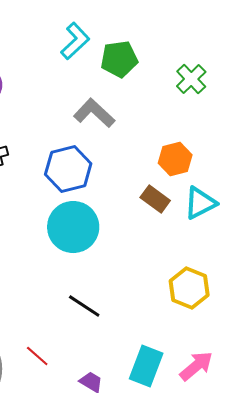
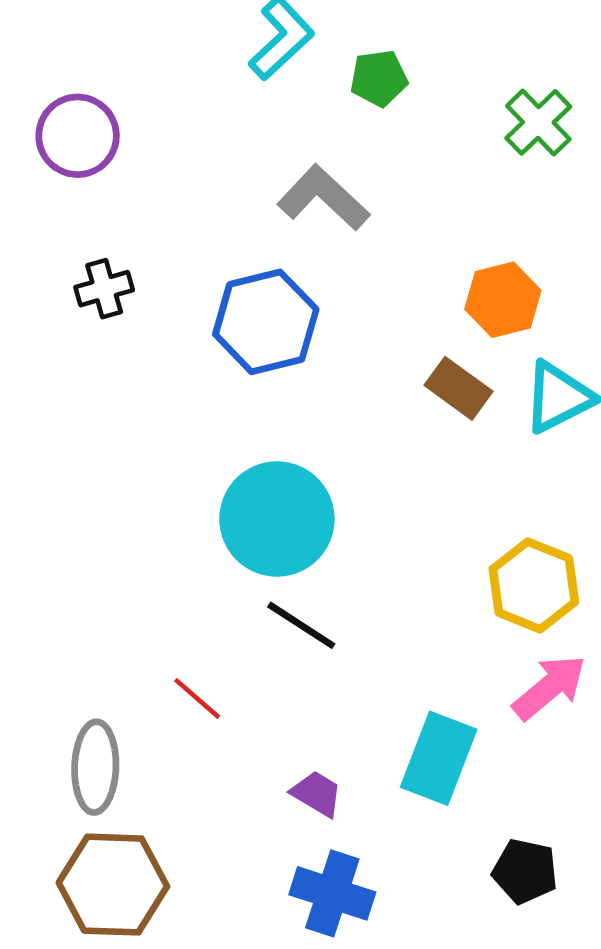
green pentagon: (119, 59) -> (379, 78), size x0.7
cyan circle: (73, 227) -> (277, 519), moved
red line: (37, 356) -> (197, 698), moved
pink arrow: (196, 366) -> (549, 687), moved

